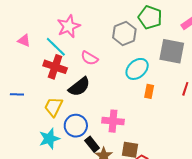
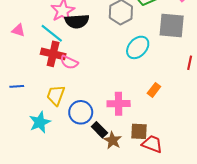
pink semicircle: (89, 58) -> (69, 62), moved
black semicircle: (79, 87) -> (77, 21), moved, turned 40
orange rectangle: (149, 91) -> (154, 90), moved, turned 32
cyan star: (49, 139) -> (40, 122), moved

